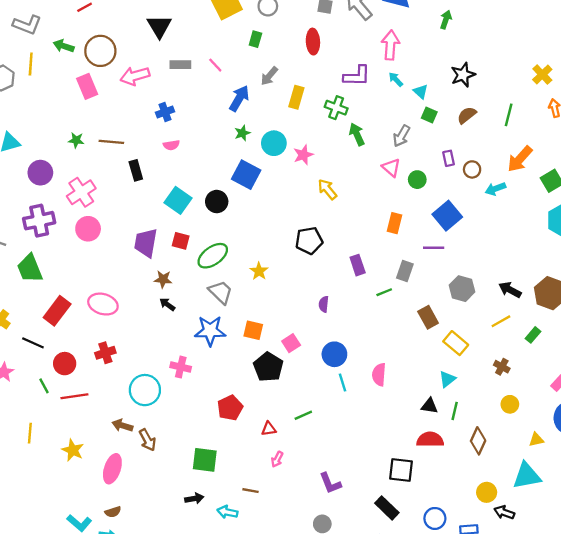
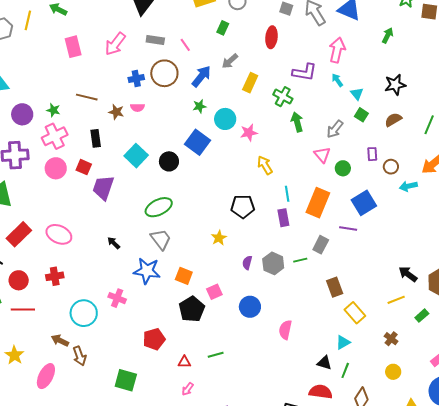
brown circle: (100, 51) -> (164, 73), moved
pink arrow: (135, 76) -> (115, 44), turned -45
green star: (76, 140) -> (53, 110), moved
black rectangle: (136, 170) -> (96, 138), moved
orange rectangle: (394, 223) -> (318, 203), size x1.6
red square: (181, 241) -> (84, 167), moved
purple rectangle: (358, 265) -> (283, 218), moved
yellow star: (259, 271) -> (219, 238), moved
brown star: (163, 279) -> (116, 112), moved
gray hexagon: (462, 289) -> (273, 263), moved
cyan line: (343, 382) -> (287, 194), moved

